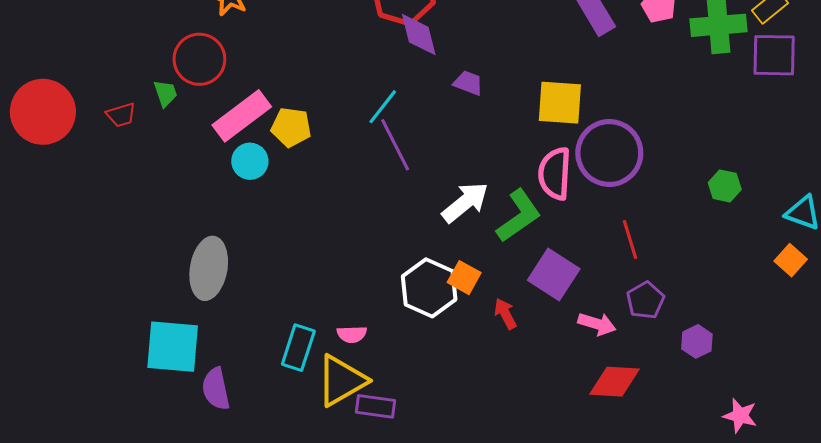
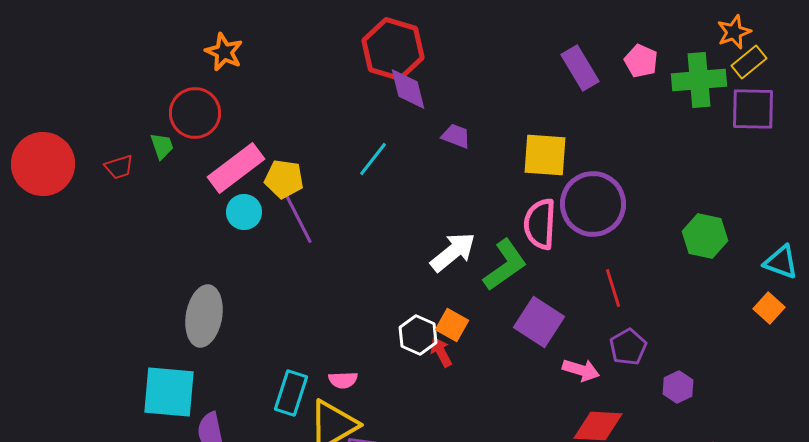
purple line: (395, 145) -> (298, 218), moved
green hexagon: (725, 186) -> (705, 236), size x1.4
white hexagon: (429, 288) -> (418, 335), size x0.7
red arrow: (505, 314) -> (441, 352), moved

